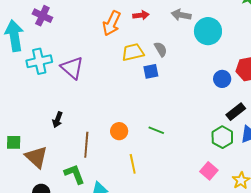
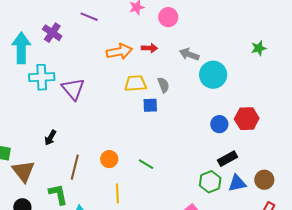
orange arrow: (112, 23) -> (119, 51), turned -135

